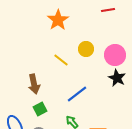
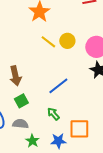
yellow line: (61, 60) -> (48, 42), moved

